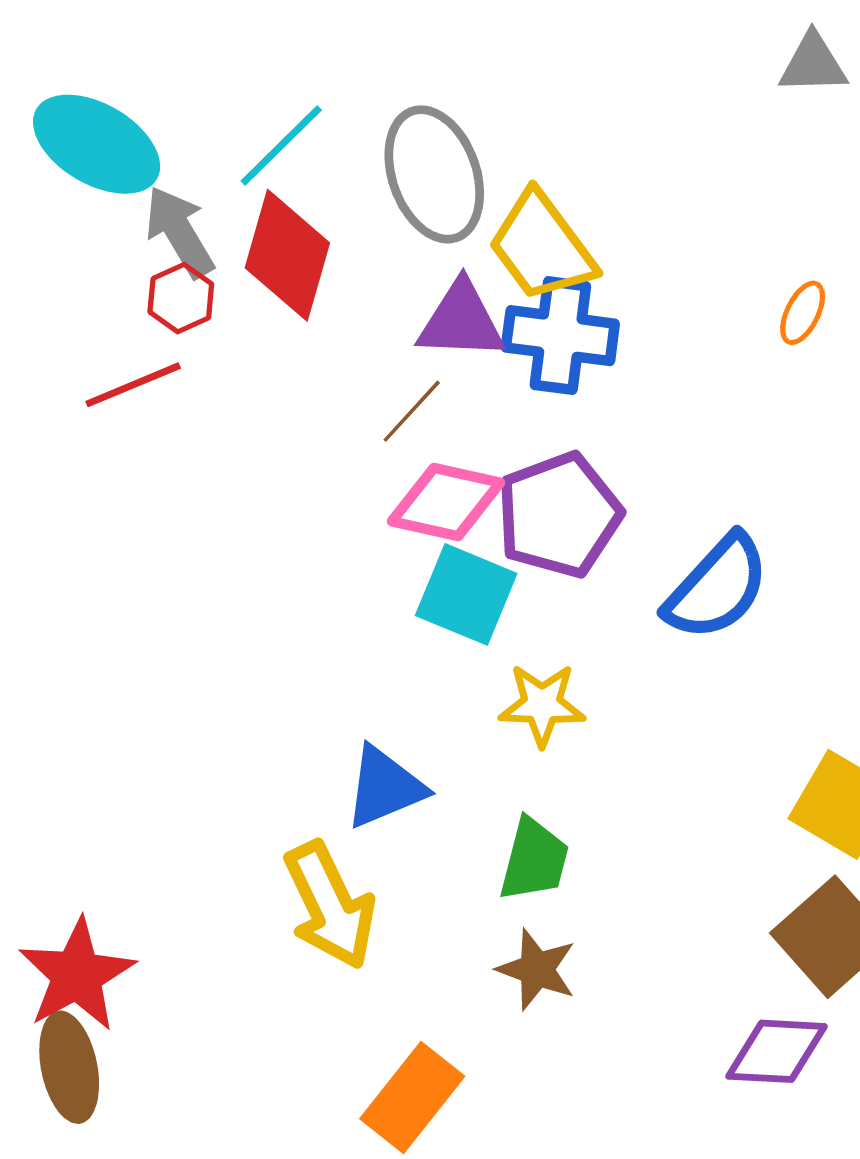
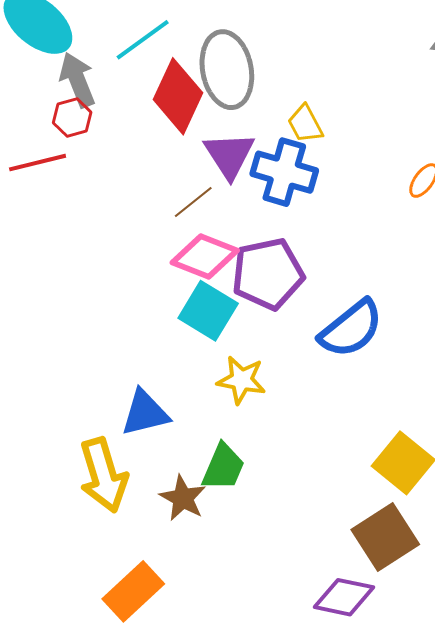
yellow trapezoid: (542, 247) -> (305, 124), moved, size x0.6
red diamond: (287, 255) -> (178, 96), moved
purple triangle: (461, 321) -> (229, 155), turned 46
brown star: (537, 969) -> (183, 498), moved

